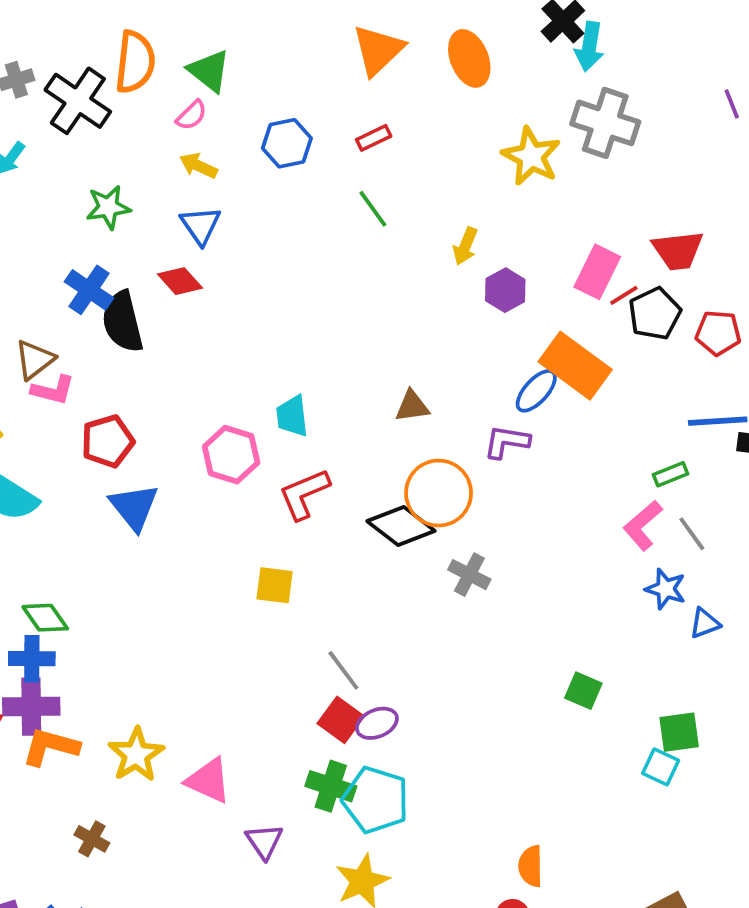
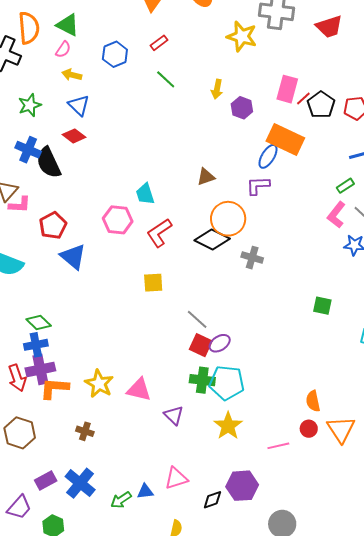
red trapezoid: (678, 250) -> (329, 27), moved

